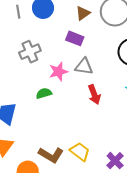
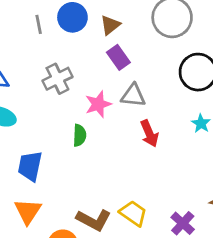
brown triangle: (83, 13) -> (110, 25), moved
purple rectangle: (75, 38) -> (118, 57), turned 36
green semicircle: (44, 93) -> (80, 135), turned 112

